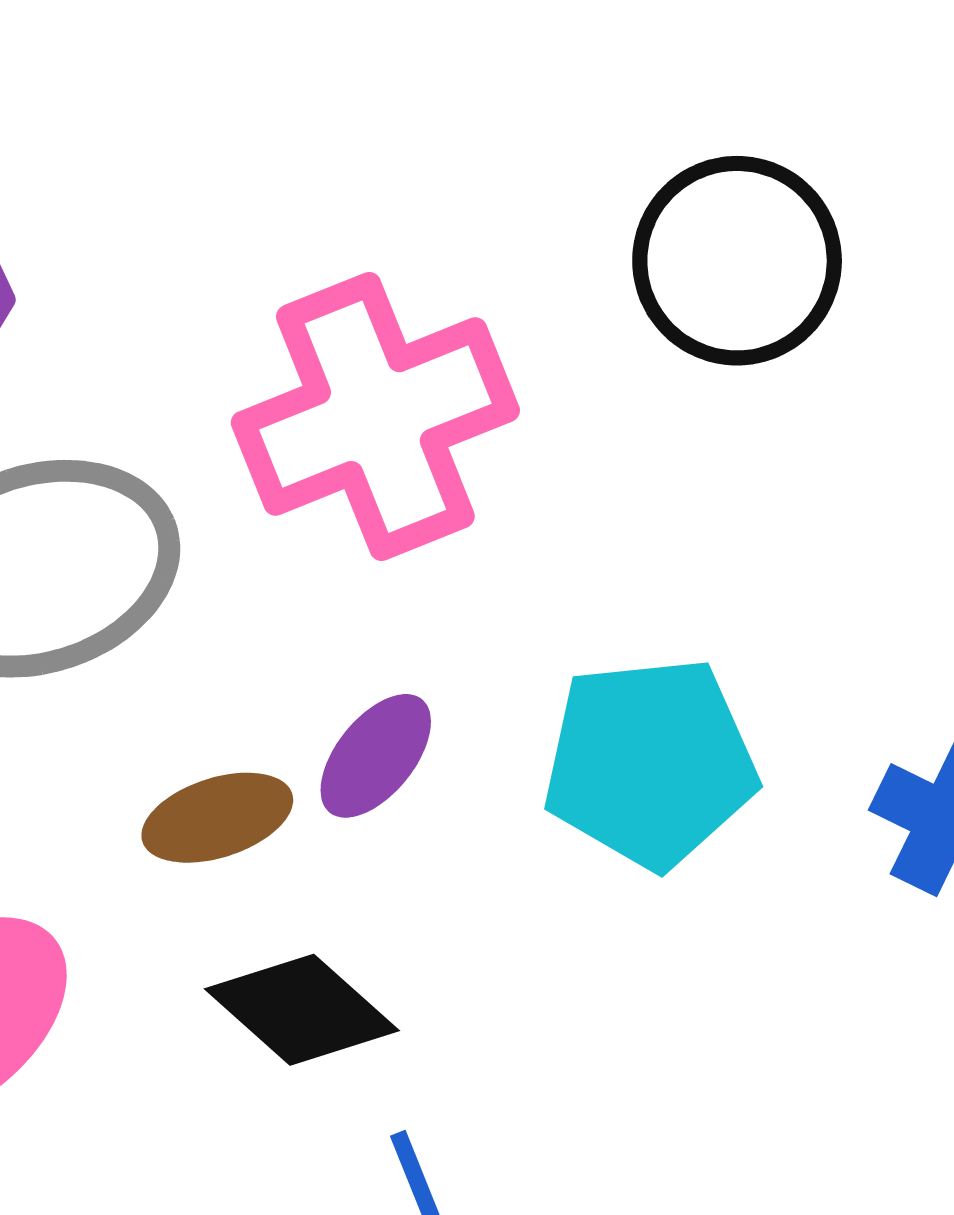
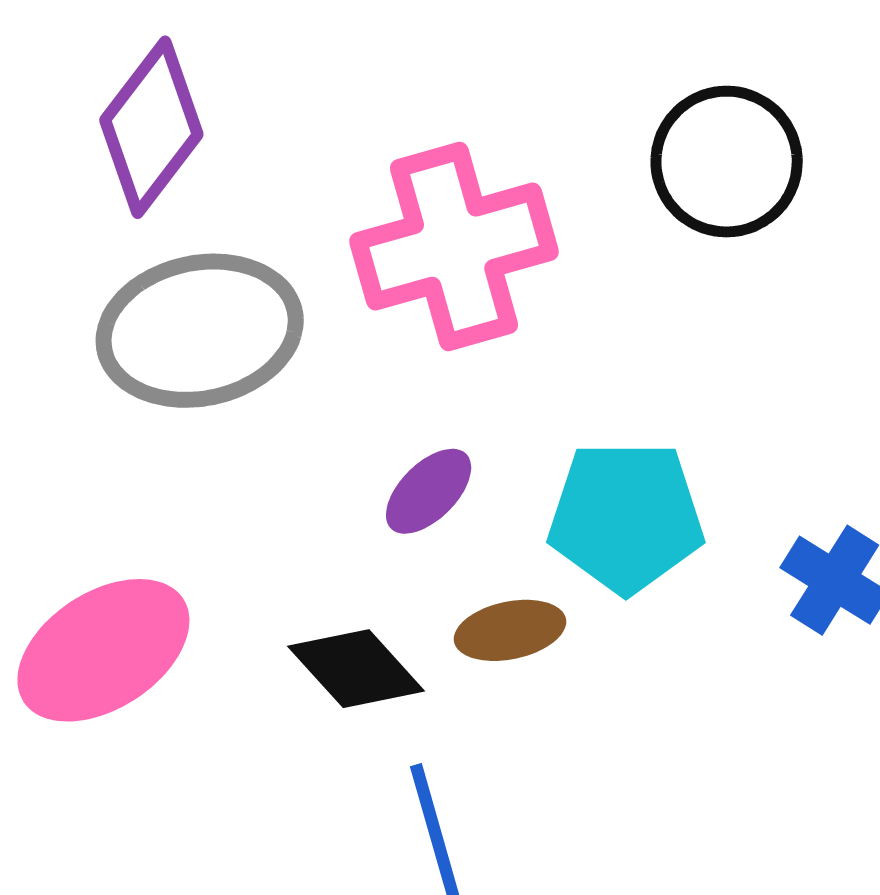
brown ellipse: (217, 818) -> (510, 630), moved

